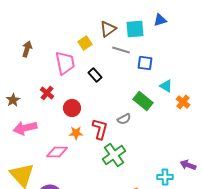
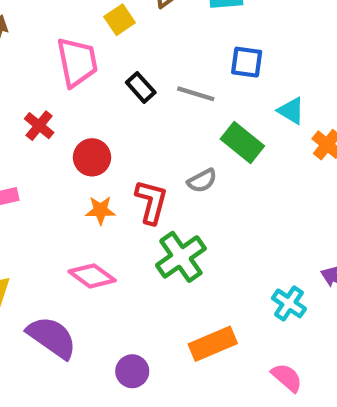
gray line: (121, 50) -> (196, 94), moved
pink diamond: (57, 152) -> (92, 276), moved, turned 35
cyan cross: (165, 177) -> (289, 303), turned 35

